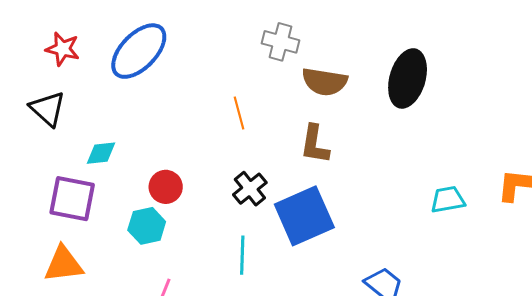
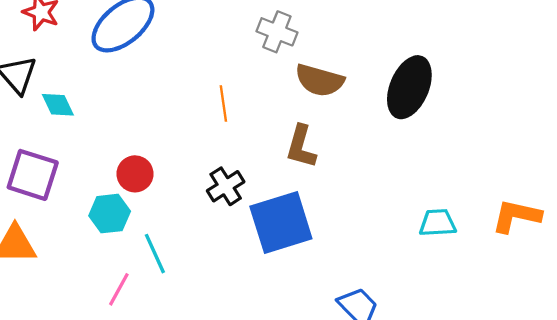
cyan diamond: (101, 153) -> (58, 105), moved, turned 64
cyan line: (242, 255) -> (155, 254), moved, turned -33

